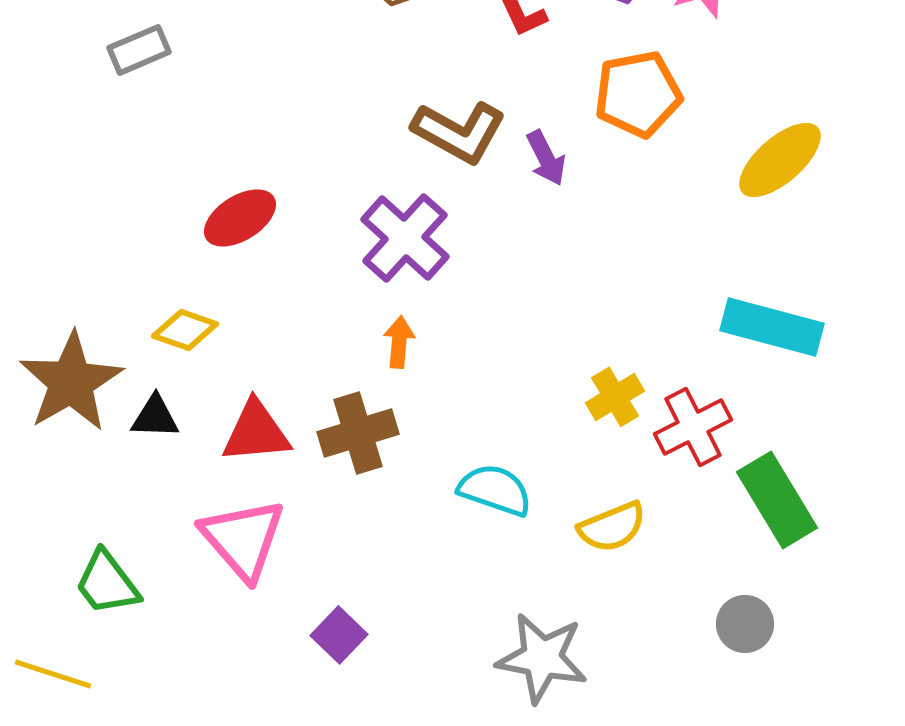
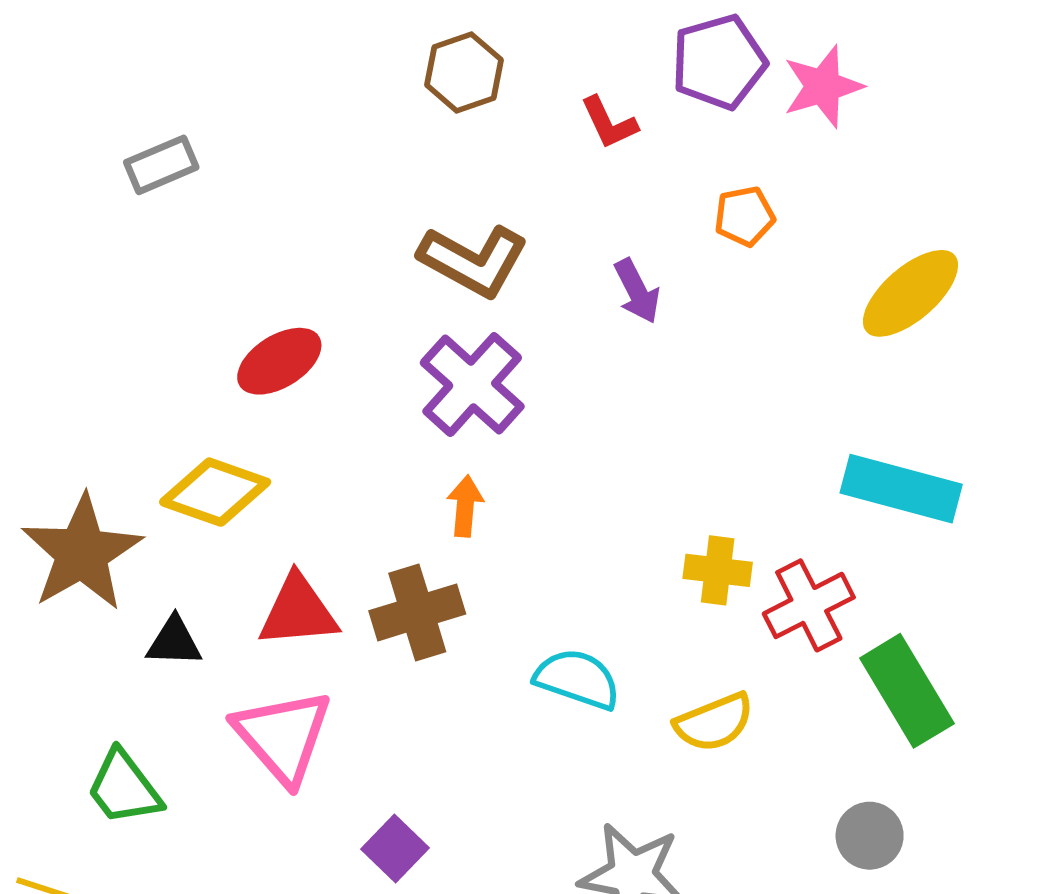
orange pentagon: (638, 94) -> (745, 216), size x0.6
brown L-shape: (459, 132) -> (473, 261), moved
yellow diamond: (185, 330) -> (215, 492), size x1.4
yellow cross: (615, 397) -> (718, 570), turned 38
black triangle: (155, 417) -> (174, 642), moved

